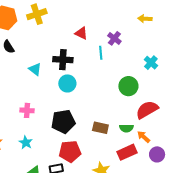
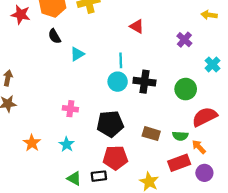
purple cross: (114, 38) -> (184, 40), moved
cyan line: (101, 53) -> (121, 60), moved
black cross: (63, 60) -> (144, 82), moved
cyan triangle: (35, 69) -> (77, 54), moved, turned 48
purple circle: (157, 154) -> (204, 173), moved

